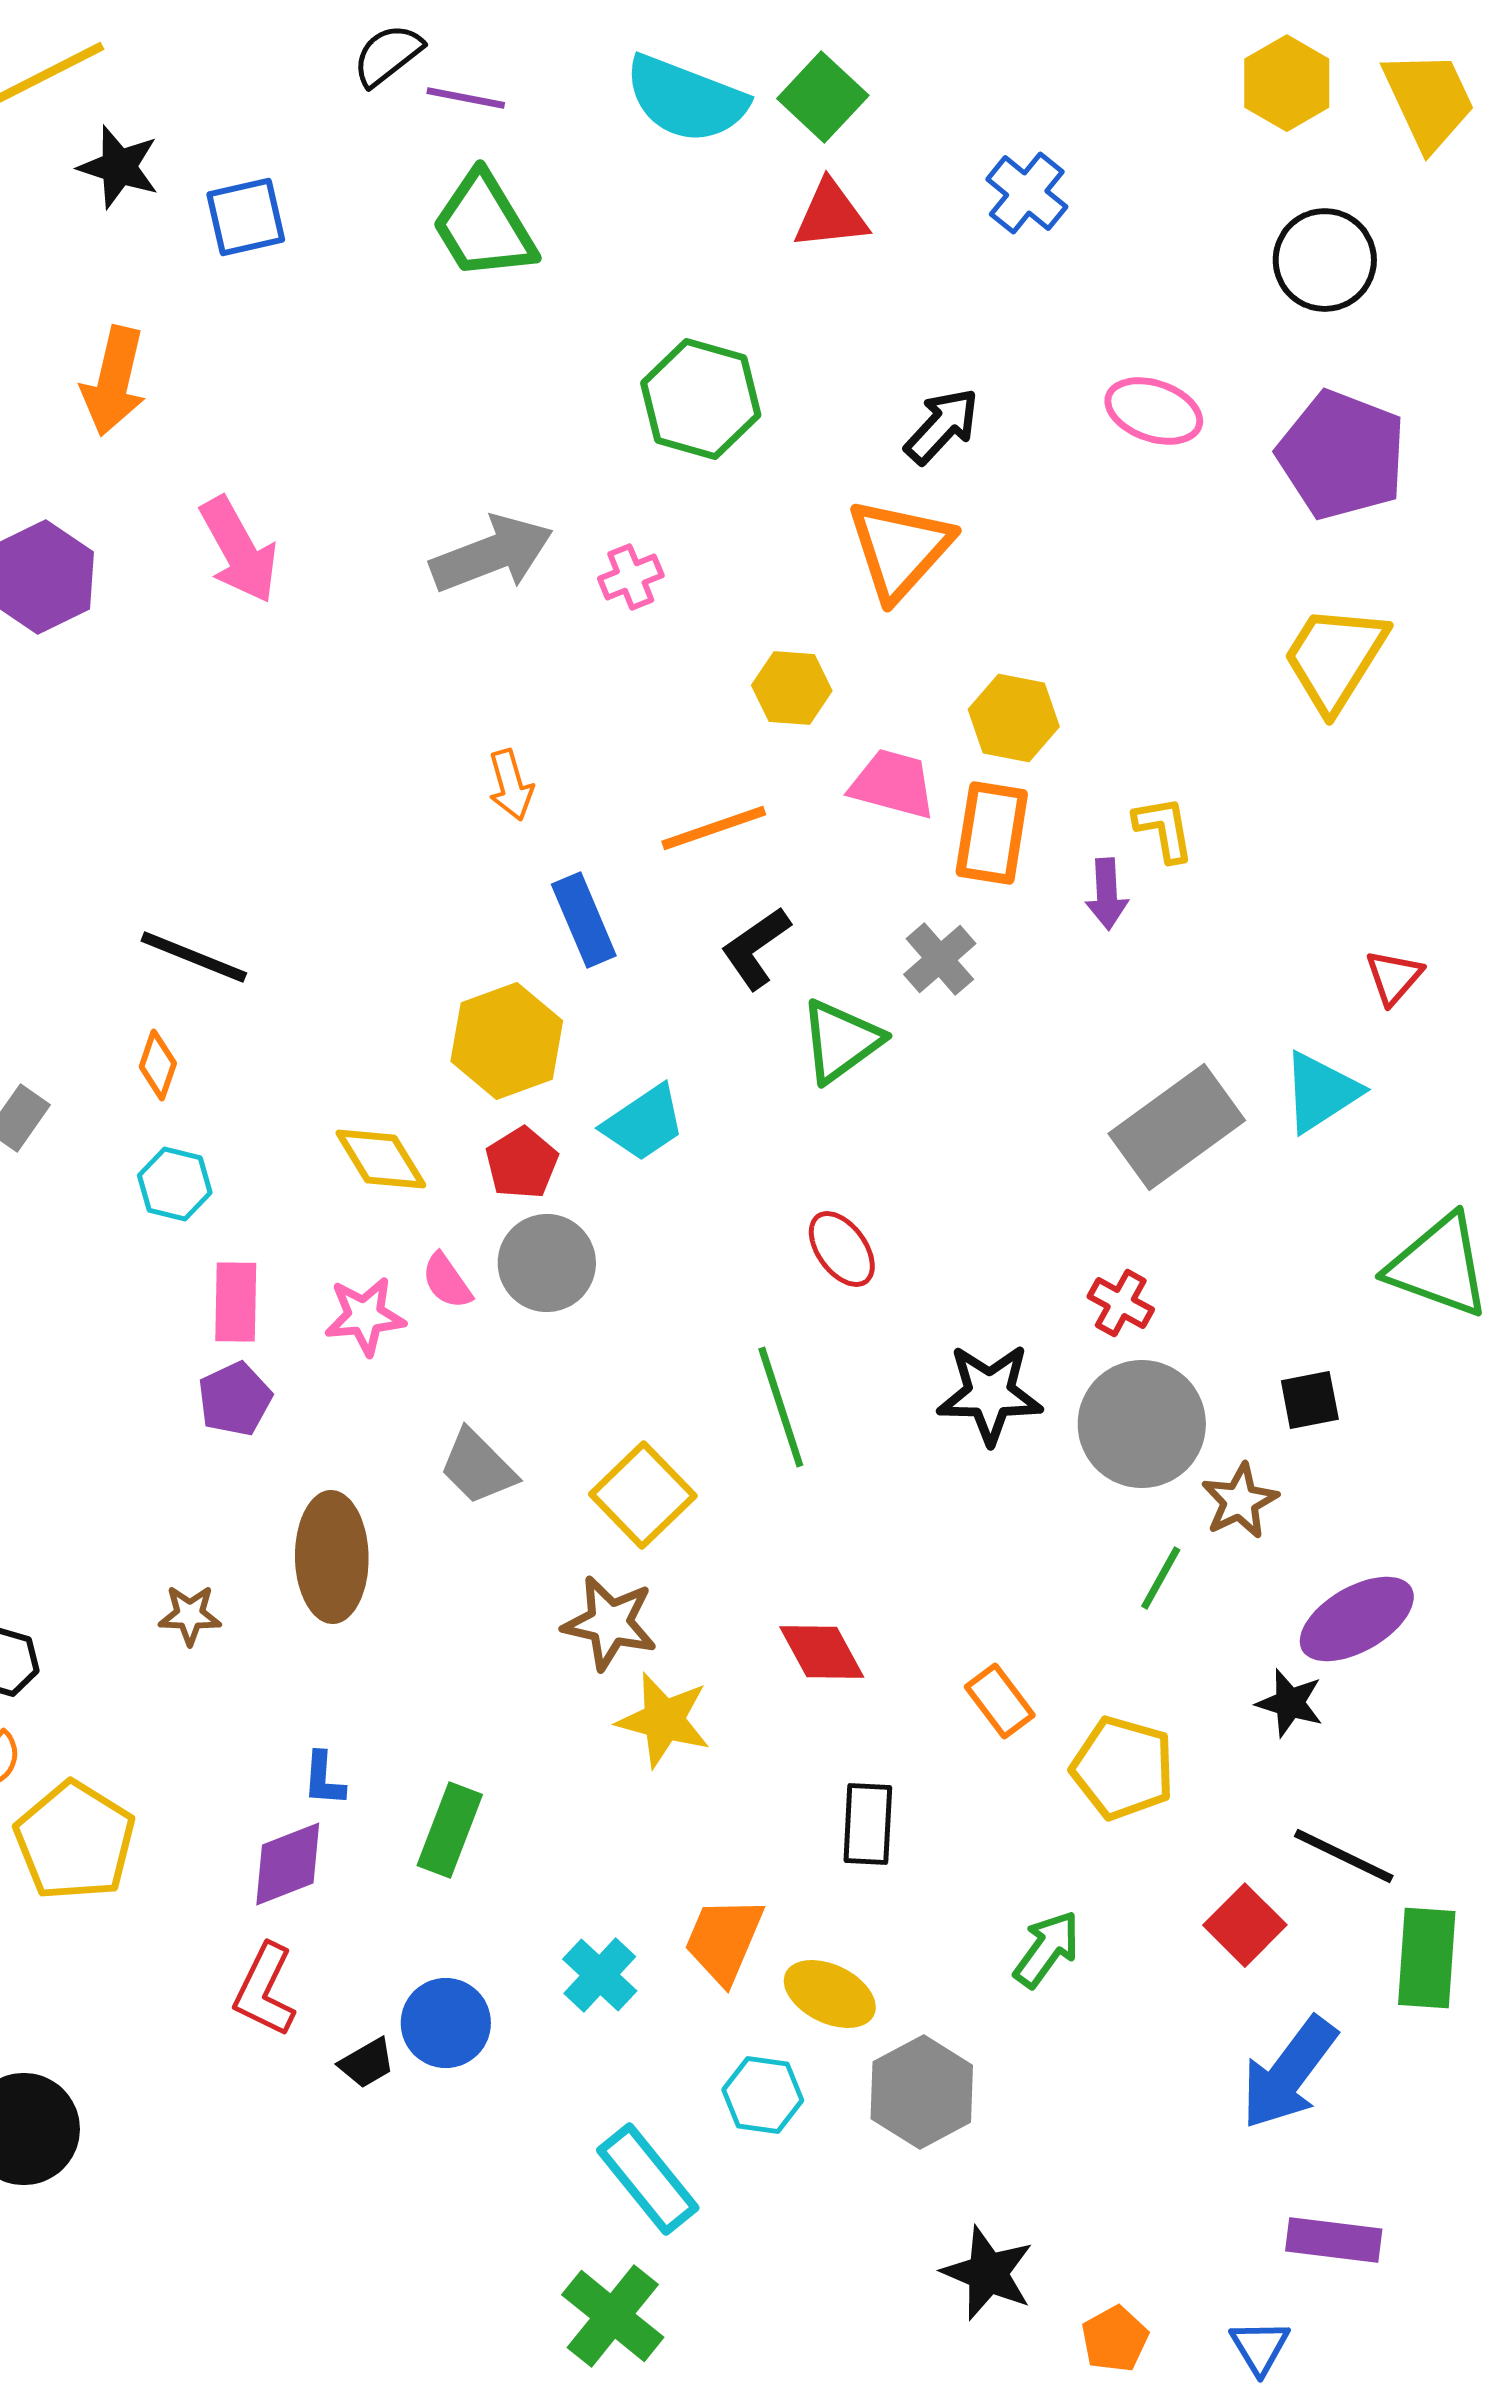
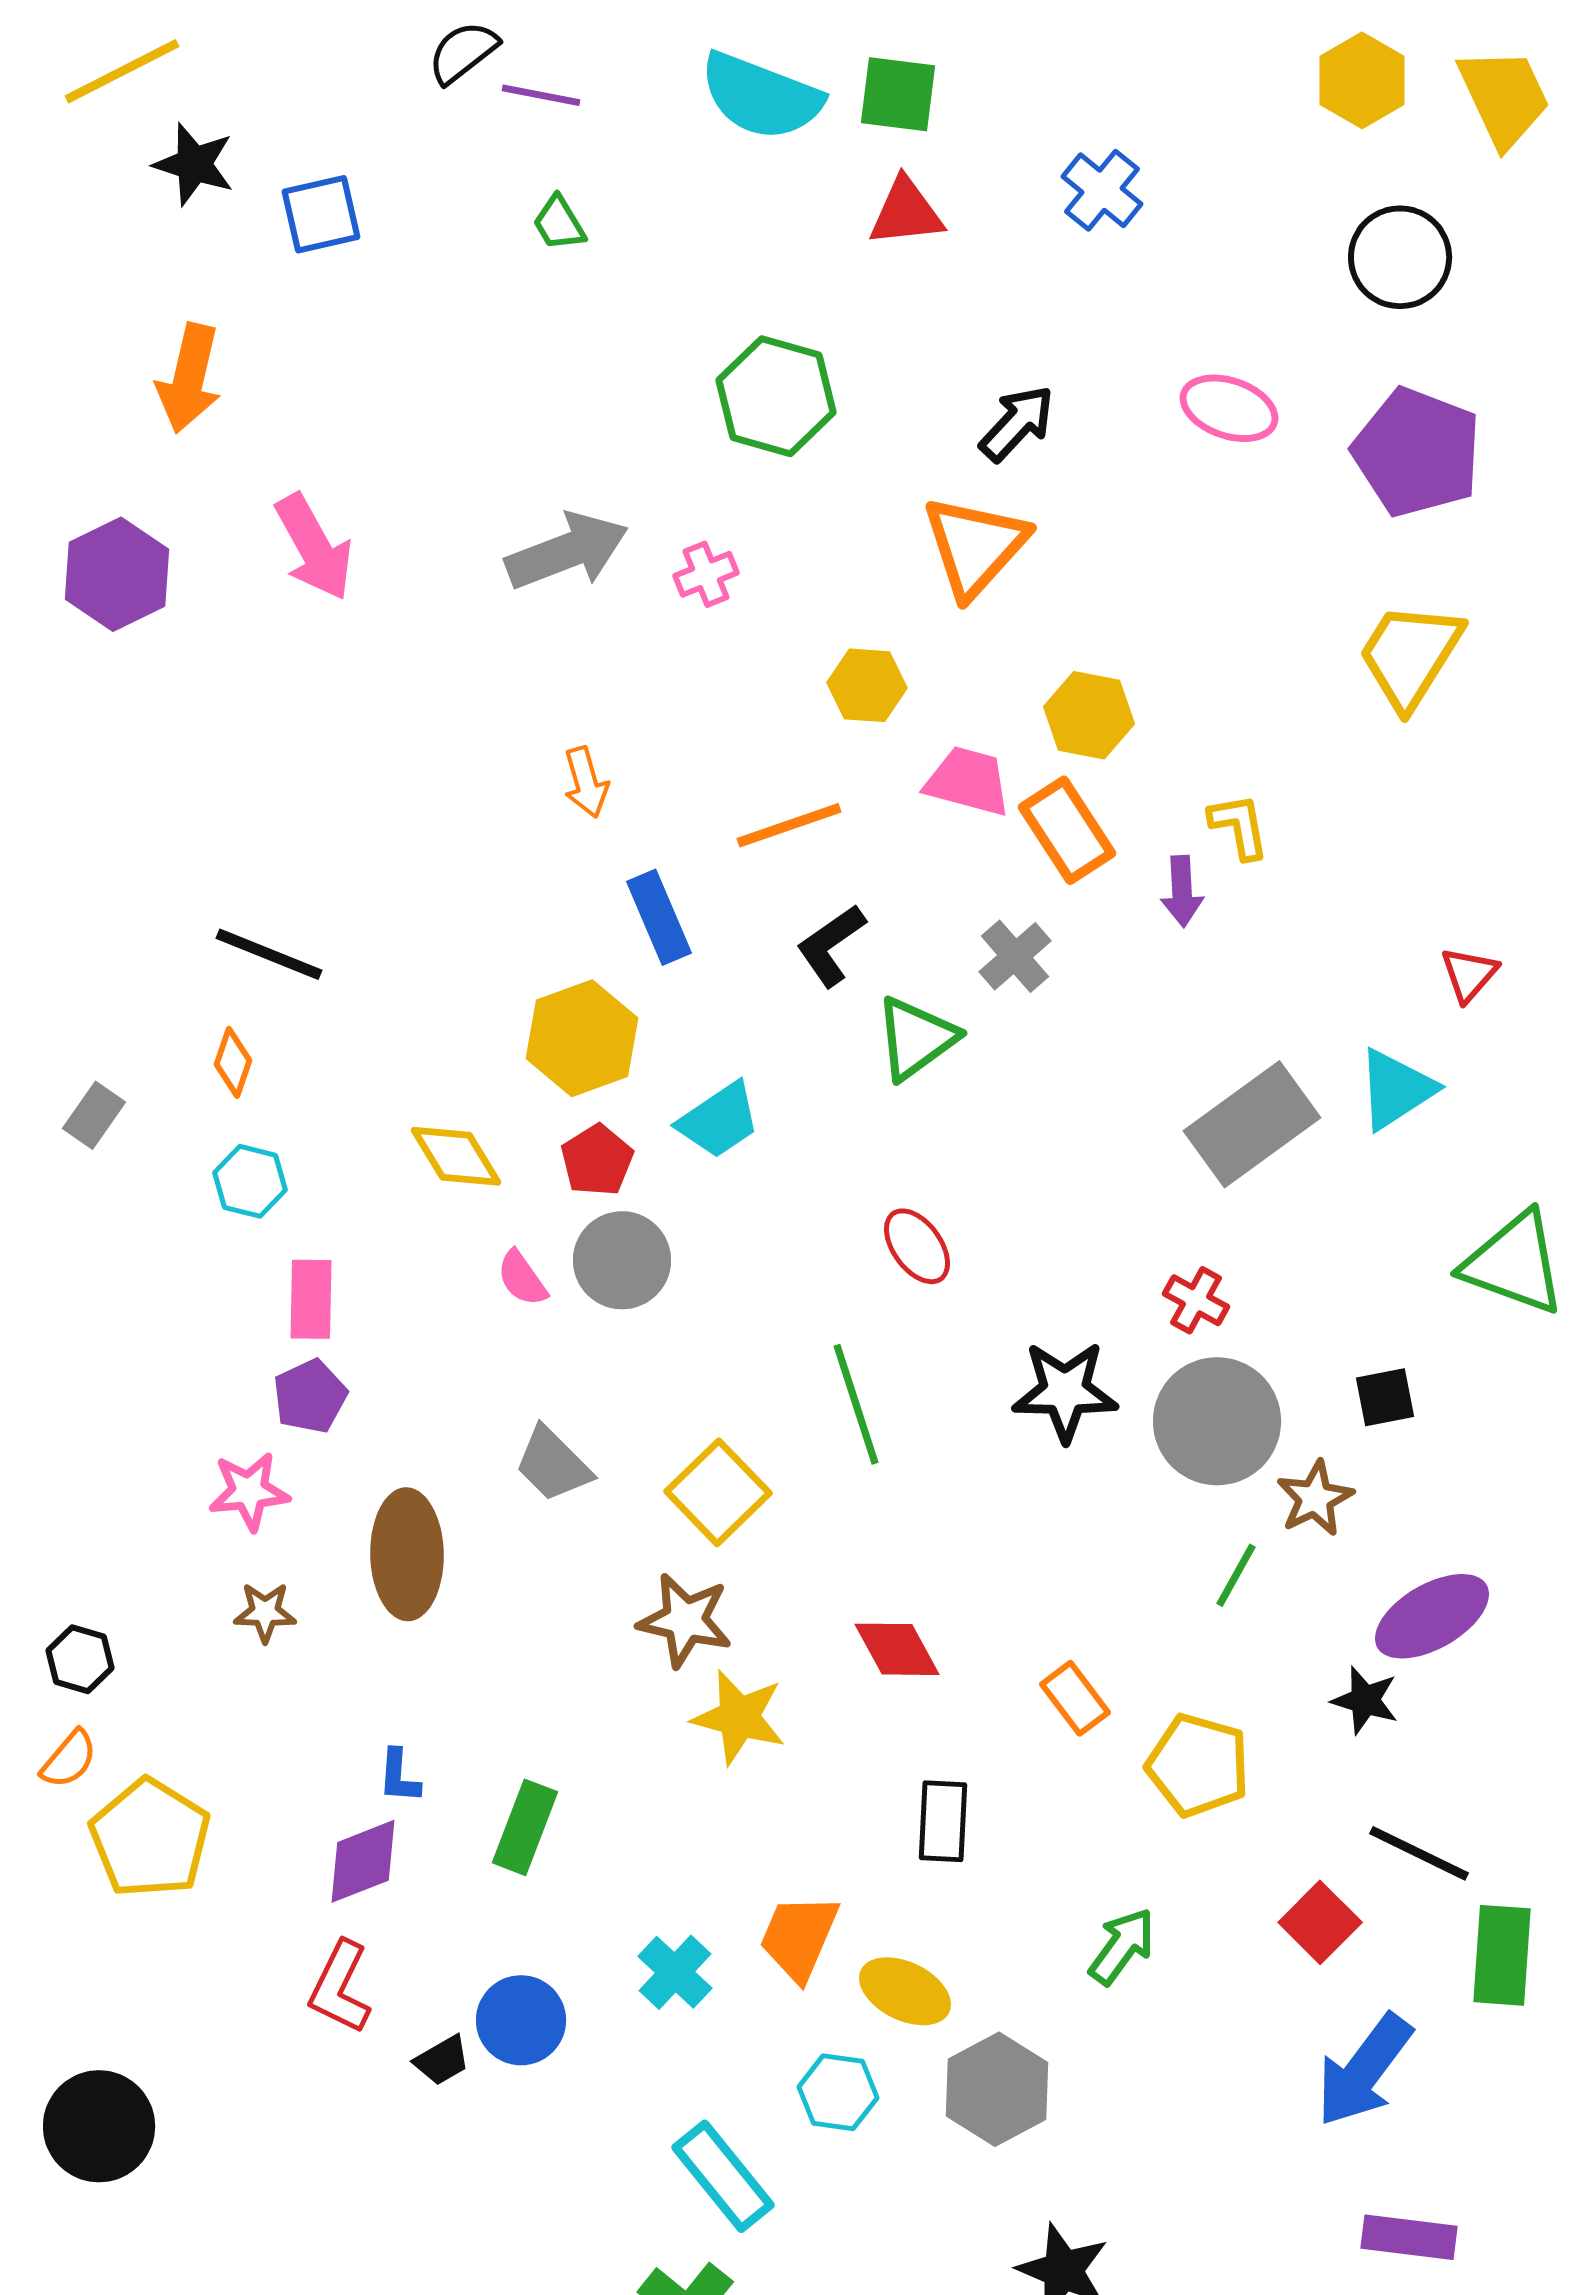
green square: (823, 97) -> (898, 94), turned -36
green trapezoid: (484, 226) -> (559, 223), size x0.5
orange rectangle: (992, 833) -> (1067, 830), turned -42
pink star: (365, 1316) -> (249, 1491), moved

